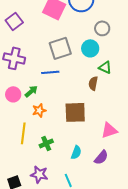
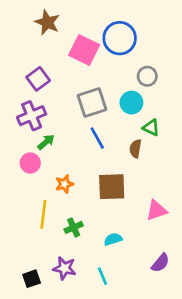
purple square: (14, 21) -> (38, 79), moved
purple cross: (14, 58) -> (32, 116), turned -35
blue line: (50, 72) -> (97, 138), moved, turned 66
green arrow: (31, 91) -> (46, 142), moved
cyan semicircle: (76, 152) -> (113, 239), turned -128
purple semicircle: (101, 157) -> (160, 263), moved

